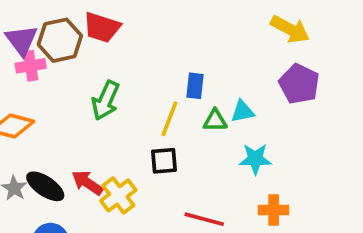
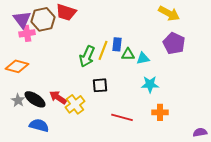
green arrow: (106, 100) -> (87, 56), moved
yellow line: (169, 119) -> (103, 50), moved
green triangle: (215, 121) -> (128, 54), moved

